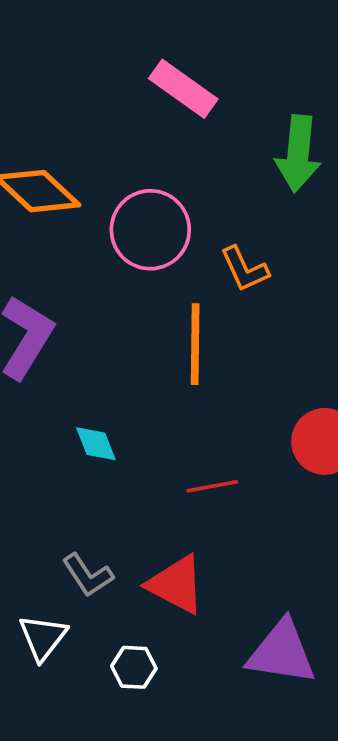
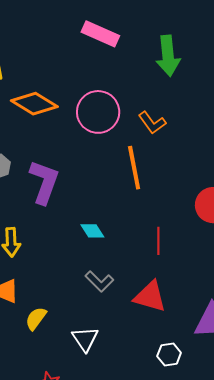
red line: (212, 486) -> (158, 241), turned -68
gray L-shape: (88, 575) -> (99, 281), moved
white hexagon: (134, 667) -> (169, 355), moved

